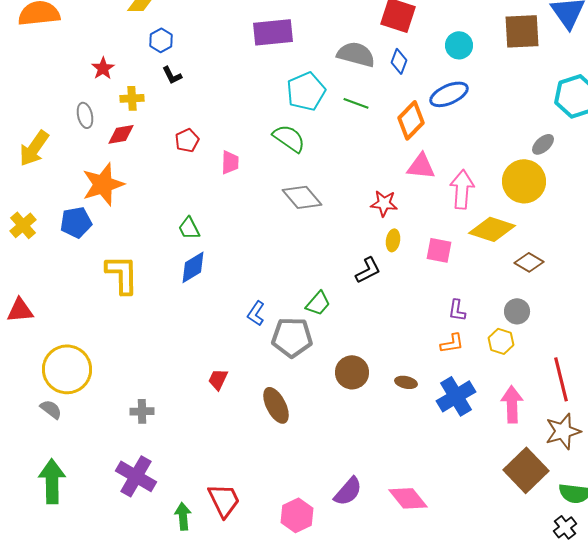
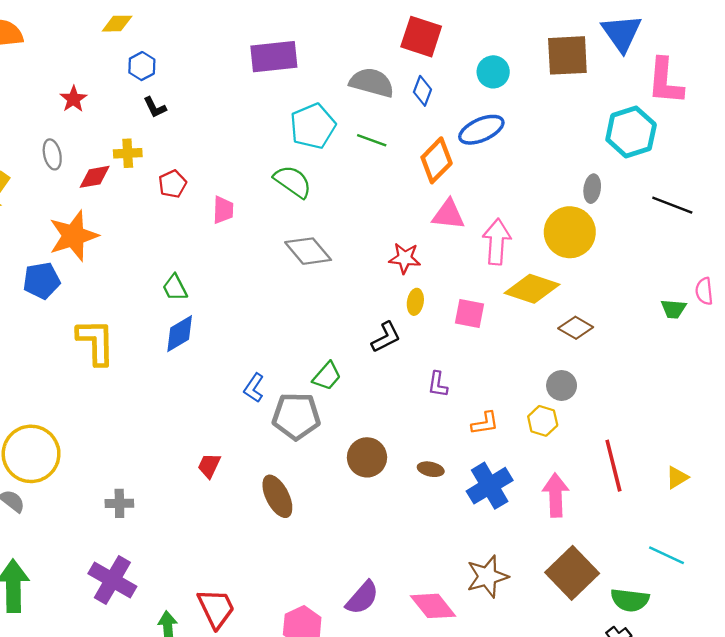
yellow cross: (132, 98) -> (128, 153), moved
gray ellipse: (543, 144) -> (592, 189), turned -40
purple L-shape: (457, 310) -> (438, 384), moved
brown star: (563, 431) -> (487, 576), moved

